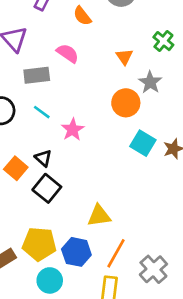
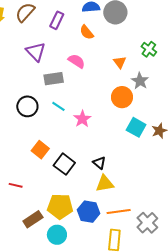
black triangle: (43, 158) -> (99, 163), moved
orange line: (116, 253) -> (119, 212), turned 55
cyan circle: (50, 280) -> (57, 235), moved

